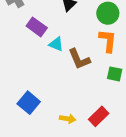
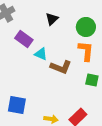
brown L-shape: (79, 59) -> (61, 67), turned -45
blue square: (29, 103) -> (17, 105), turned -30

